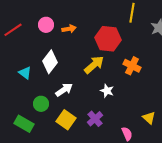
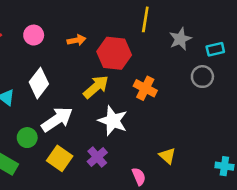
orange arrow: (69, 29) -> (76, 40), moved
white arrow: (64, 90) -> (57, 119), size x1.4
white star: (107, 91) -> (113, 121), size x1.6

